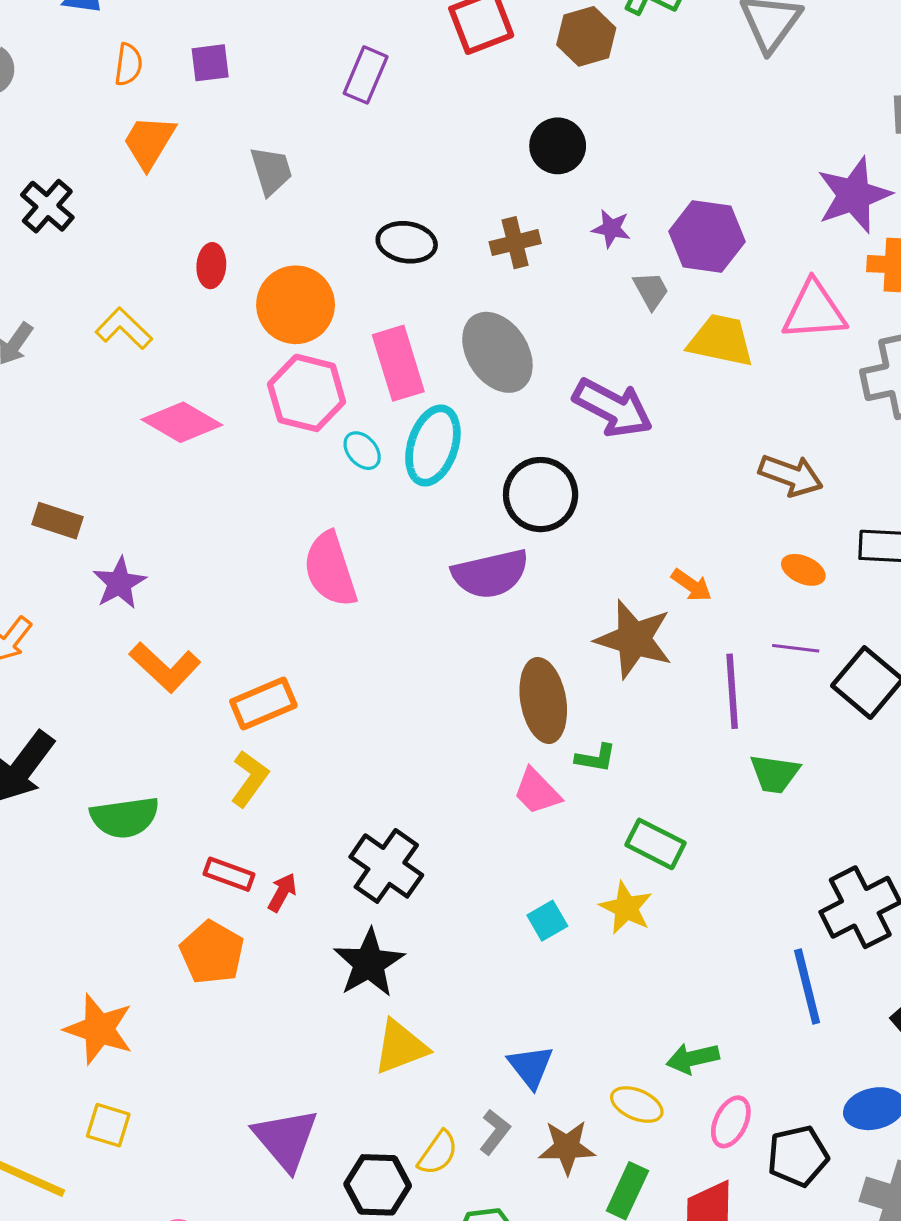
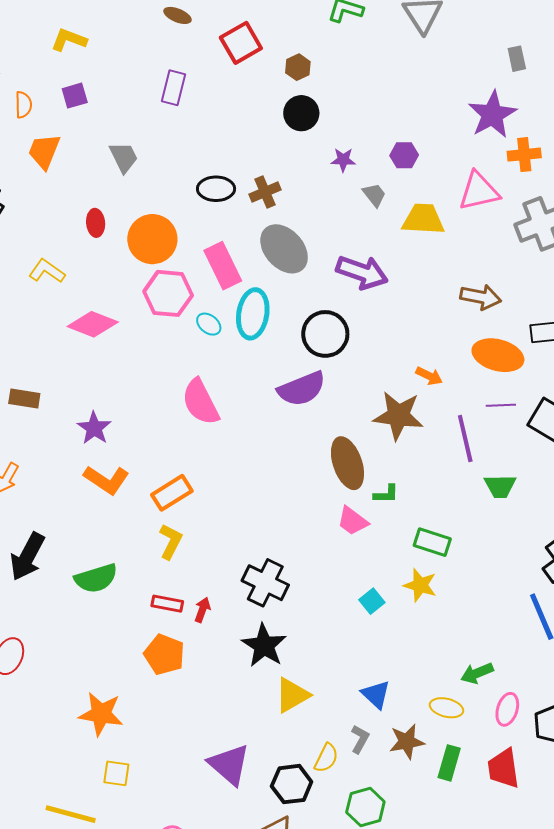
brown hexagon: (586, 36) -> (298, 67), moved, size x0.7
purple hexagon: (707, 237) -> (404, 155), size x0.6
brown cross: (515, 243) -> (265, 192), moved
orange ellipse: (803, 570) -> (498, 355), size x1.8
purple star: (119, 583) -> (94, 428), moved

